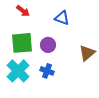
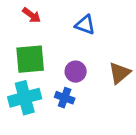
purple circle: (48, 45) -> (76, 72), moved
cyan cross: (18, 71) -> (25, 98), turned 30

